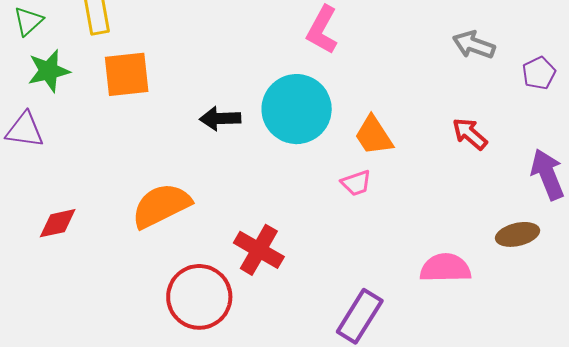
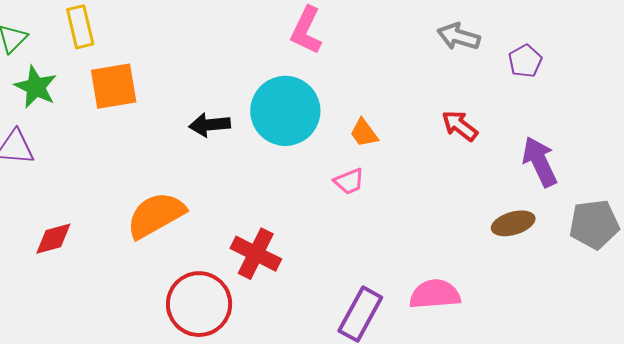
green star: (49, 71) -> (36, 87), turned -30
orange trapezoid: (374, 136) -> (364, 133), size x0.7
pink semicircle: (445, 268) -> (435, 294), moved

